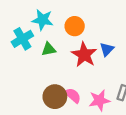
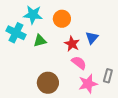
cyan cross: (22, 39) -> (16, 33), turned -30
red star: (84, 55) -> (72, 44), size x0.7
pink semicircle: (73, 95) -> (79, 63), moved

